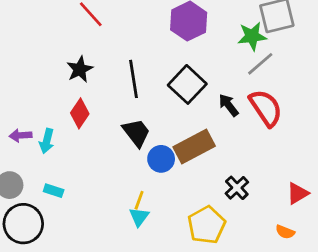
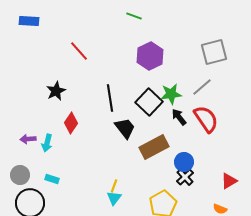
green star: (252, 36) -> (171, 94), moved
black star: (80, 69) -> (56, 91), moved
black trapezoid: (136, 133) -> (125, 128), moved
blue circle: (161, 159) -> (184, 162), moved

